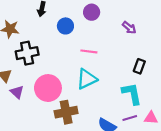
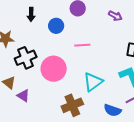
cyan triangle: (87, 79) -> (93, 82), moved
pink circle: (48, 88) -> (54, 69), moved

